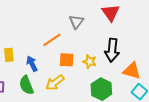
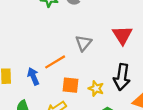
blue arrow: (32, 64) -> (33, 76), moved

